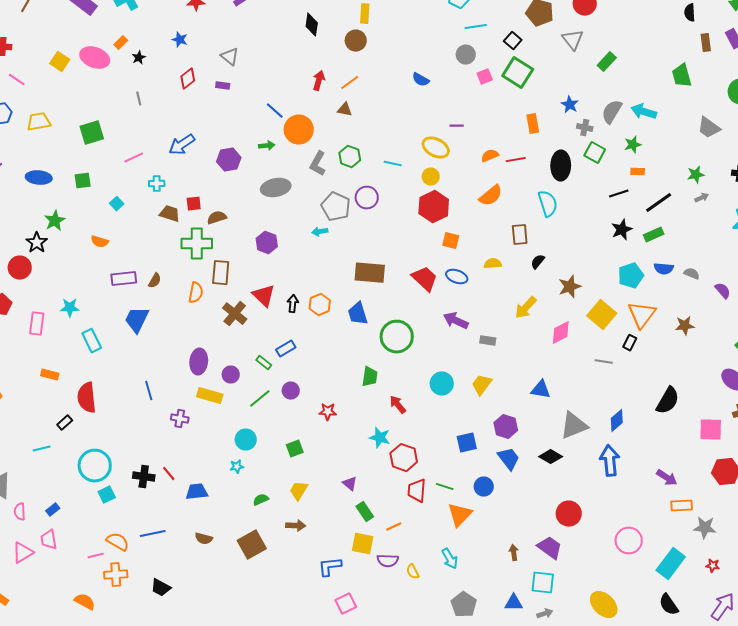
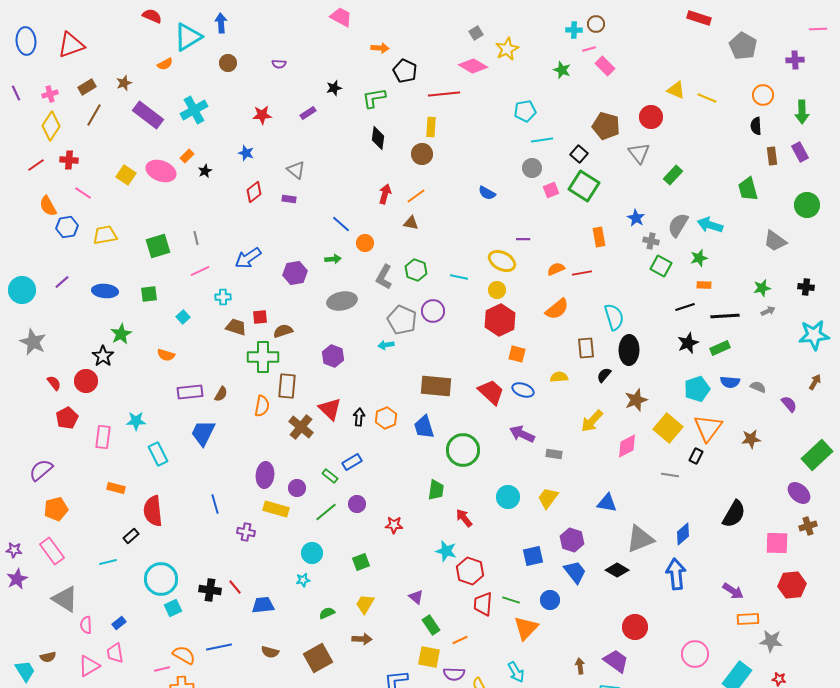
gray line: (139, 99) -> (196, 238), moved
orange circle: (299, 130) -> (365, 243), size x0.6
black ellipse: (561, 166) -> (629, 350), moved
black line: (659, 203) -> (725, 316), turned 32

